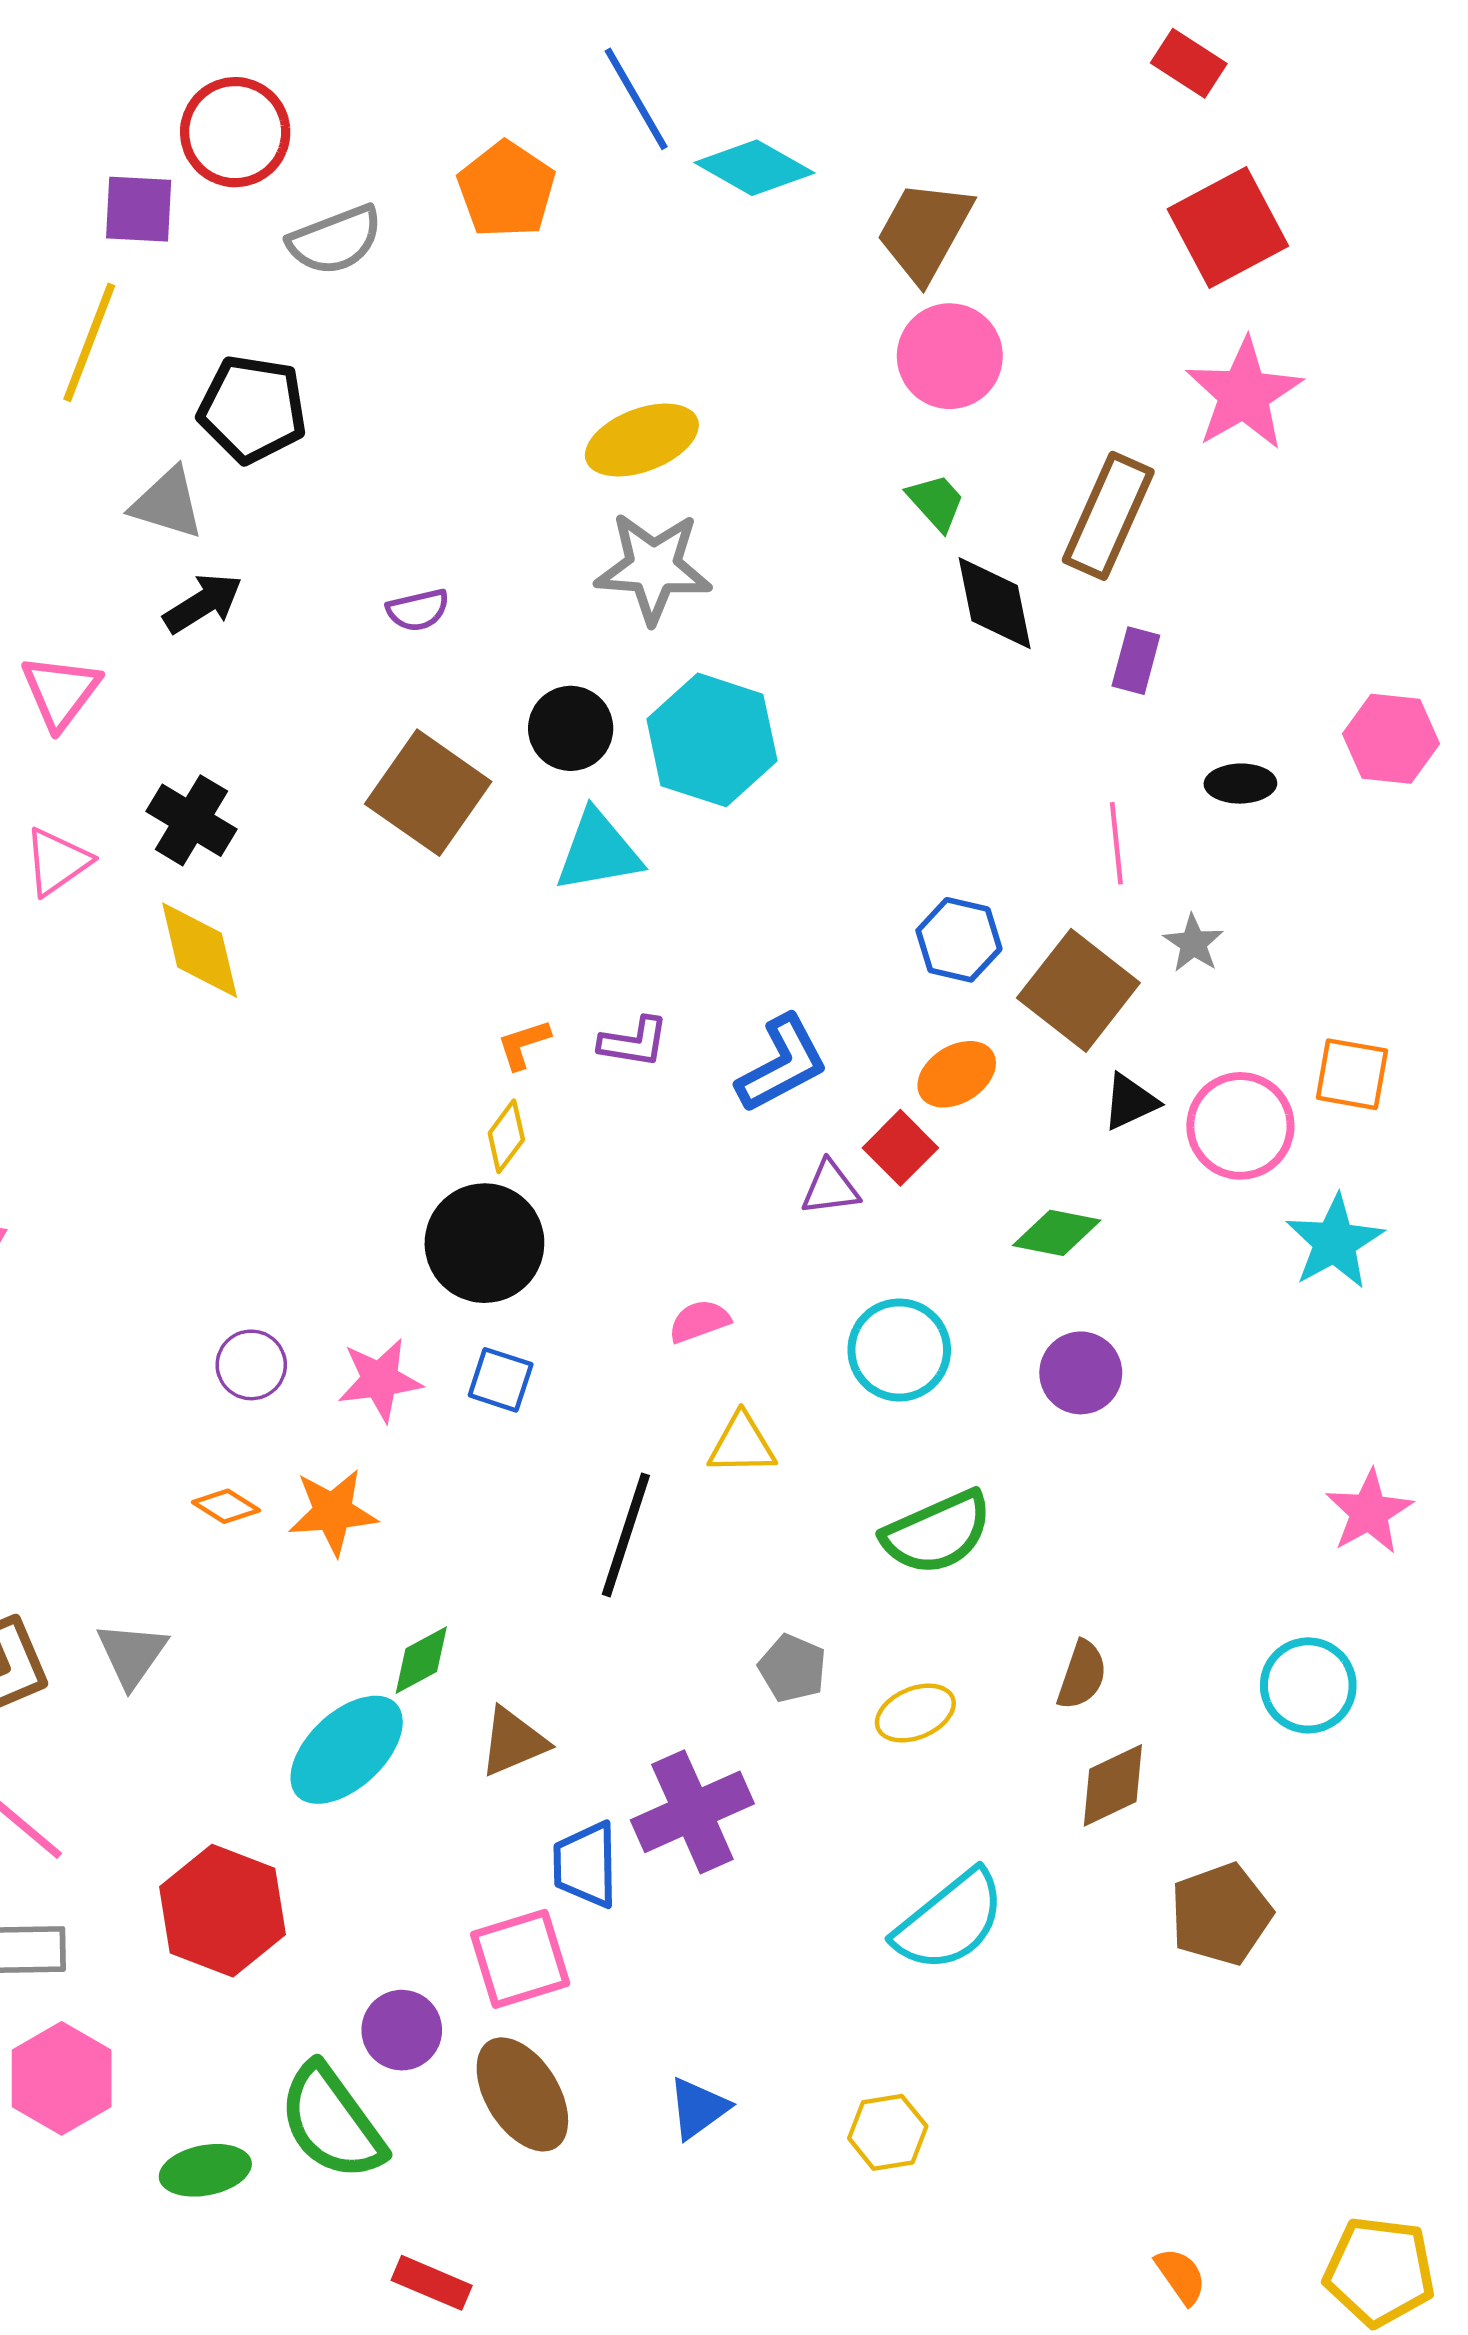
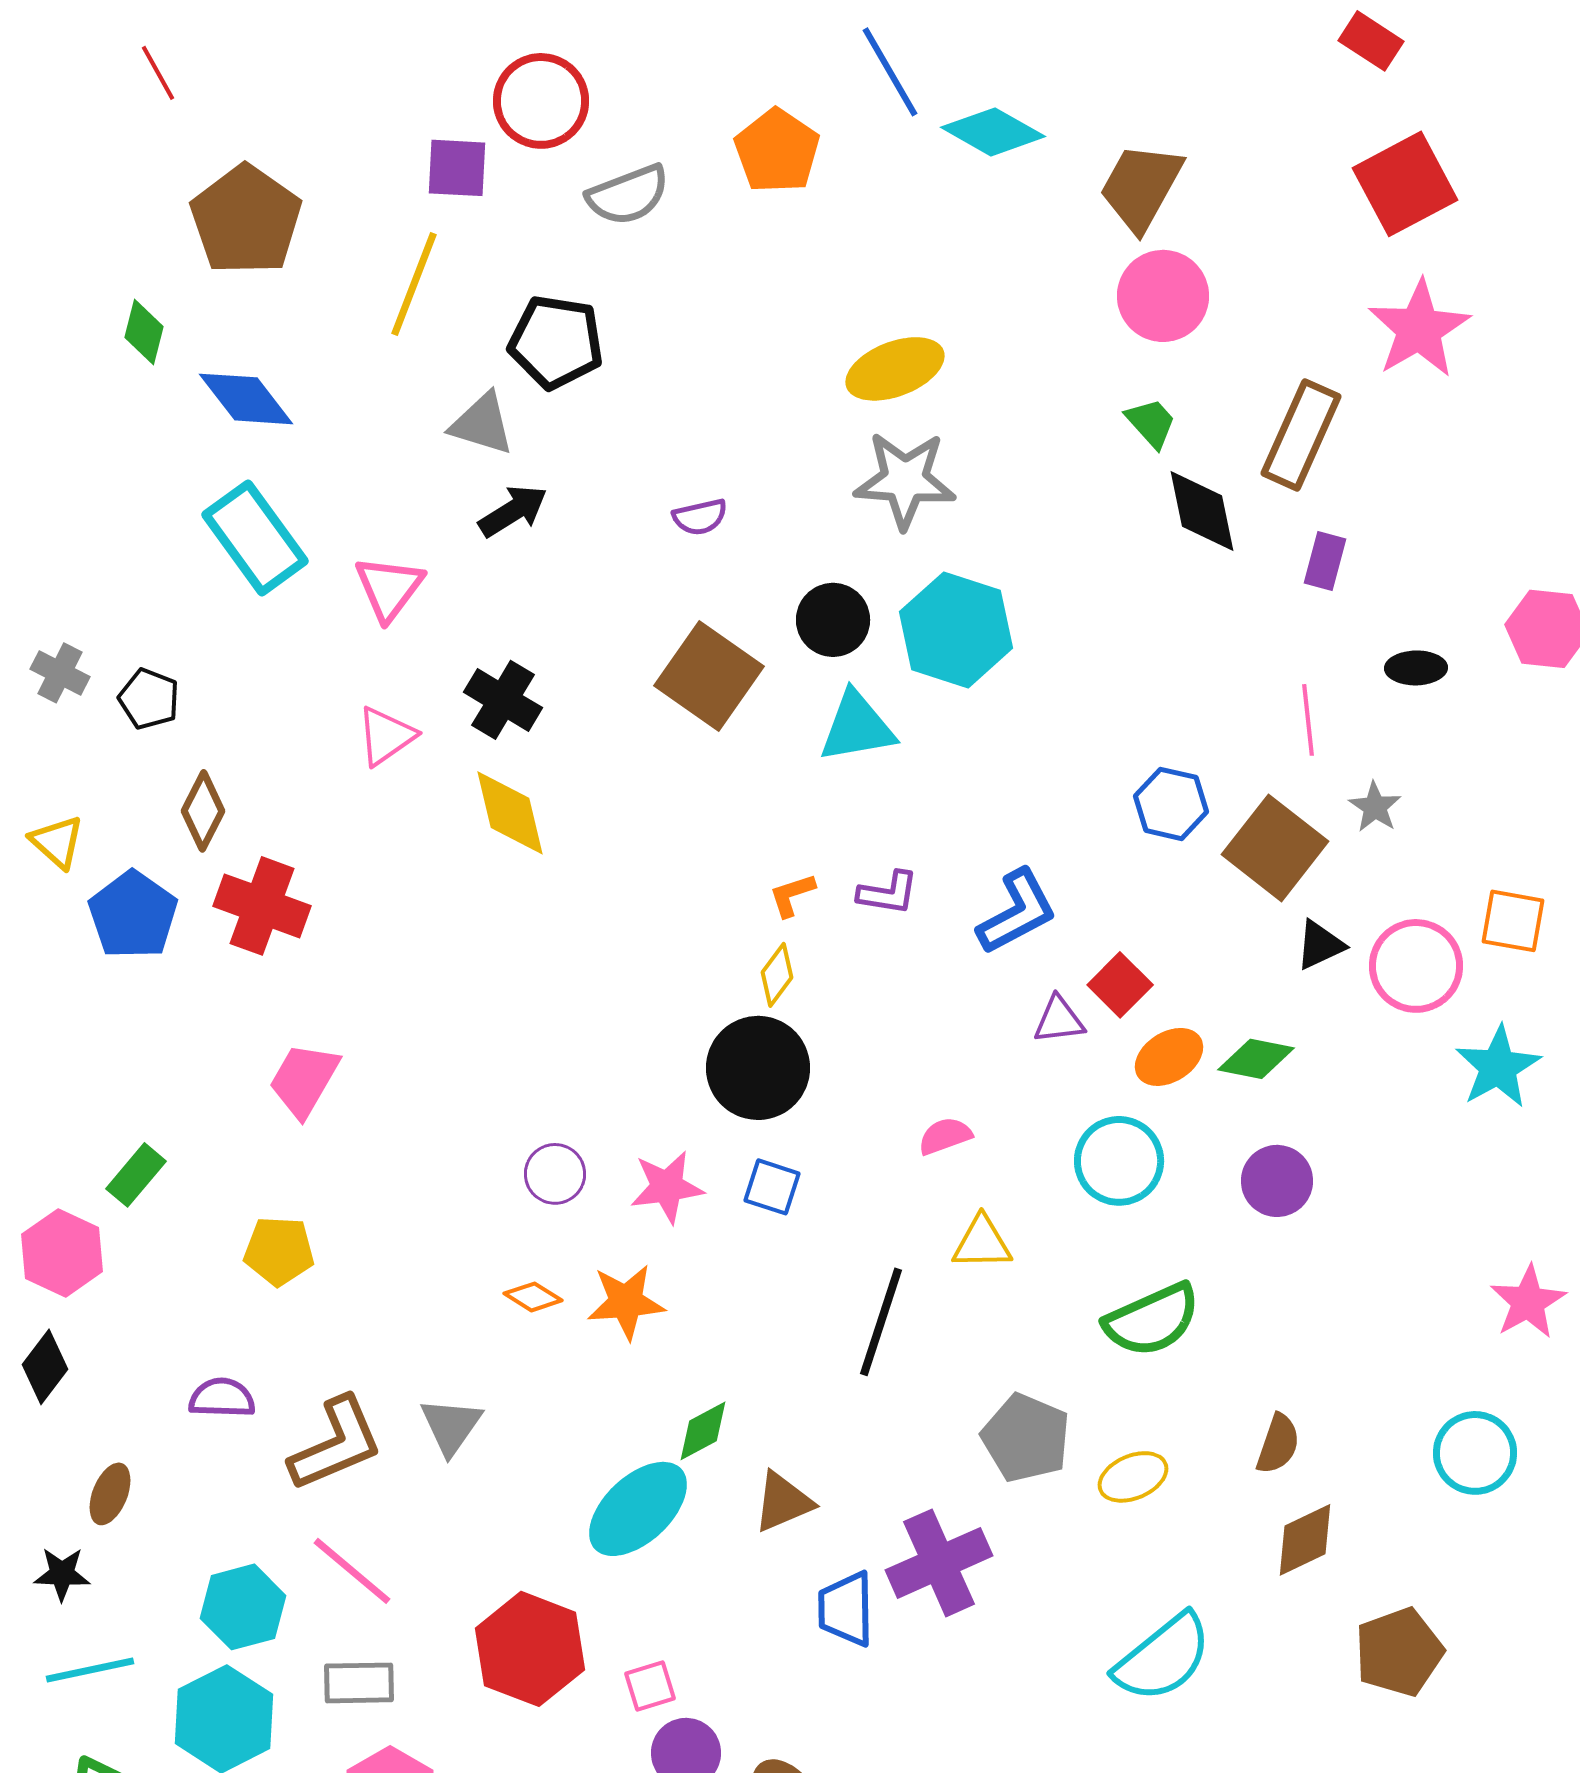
orange ellipse: (957, 1074) -> (1169, 1057), moved
gray pentagon: (792, 1668) -> (1026, 1438), size x1.5
pink square: (520, 1959) -> (650, 1686), moved, size x0.6

